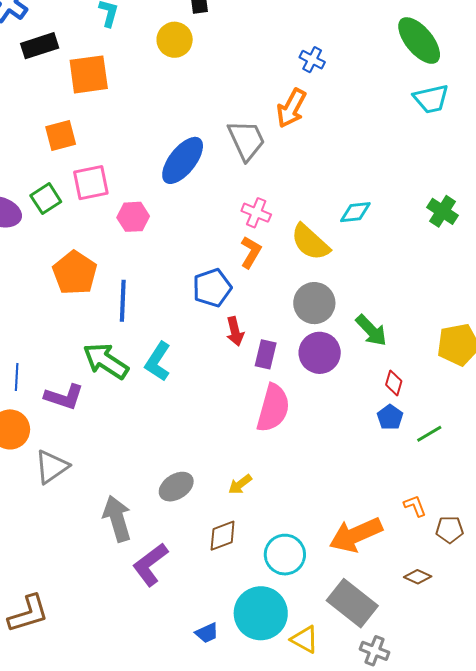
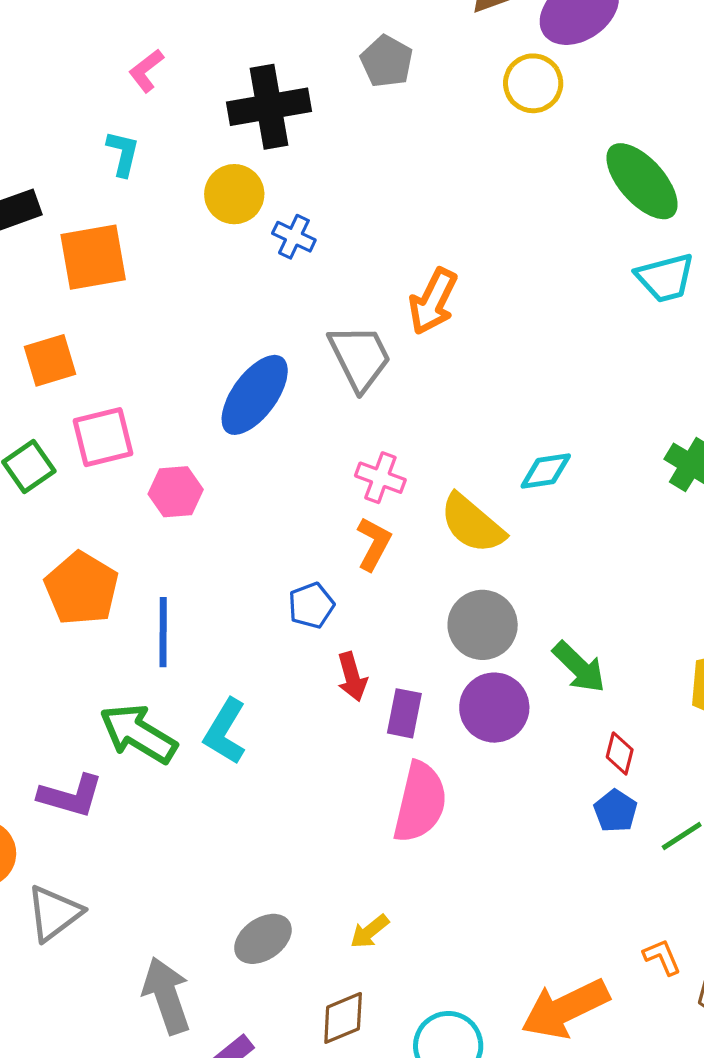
blue cross: (312, 60) -> (294, 237), moved
blue pentagon: (212, 288) -> (311, 605), size x0.7

